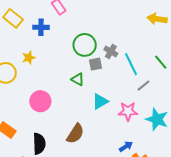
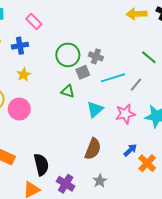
yellow star: (29, 58) -> (24, 75), moved
cyan line: (131, 64) -> (113, 78), moved, turned -70
pink circle: (40, 101) -> (19, 109), moved
brown semicircle: (75, 134) -> (93, 149), moved

